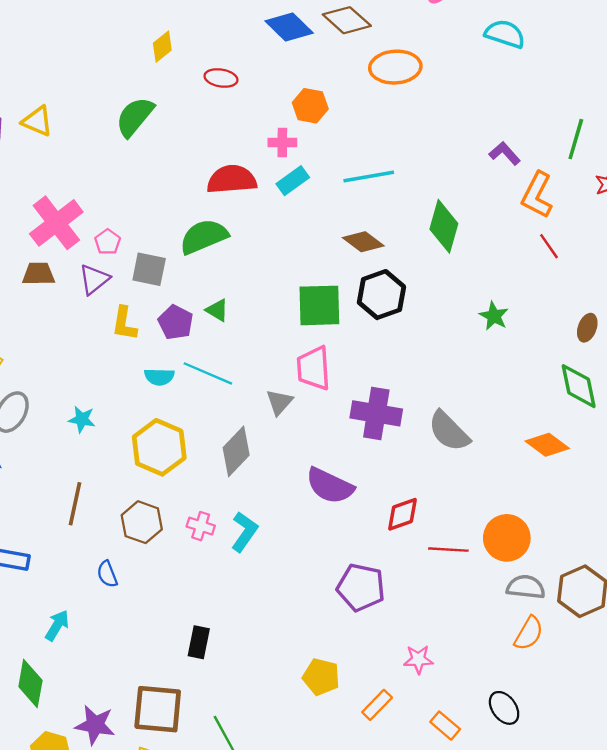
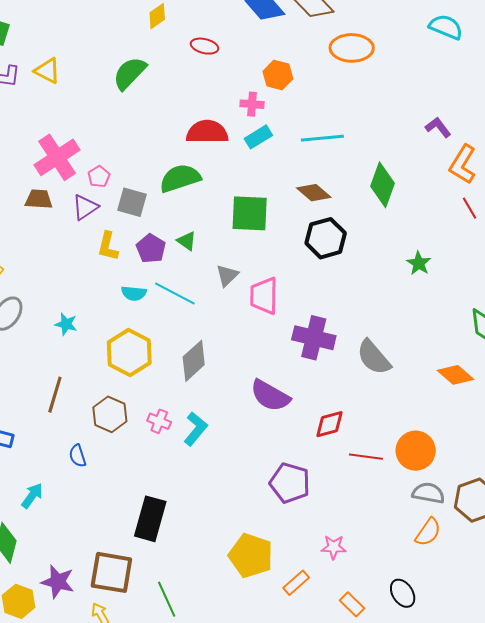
green square: (319, 305) -> (250, 213), moved
gray triangle: (279, 402) -> (227, 275), moved
black rectangle: (199, 642) -> (150, 519), size x1.6
yellow pentagon: (321, 677) -> (251, 556), size x1.4

